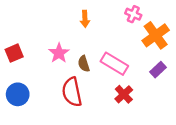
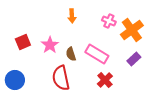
pink cross: (133, 14) -> (109, 21), moved
red square: (14, 53) -> (23, 42), moved

